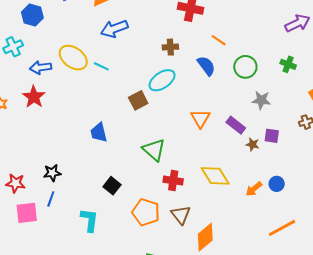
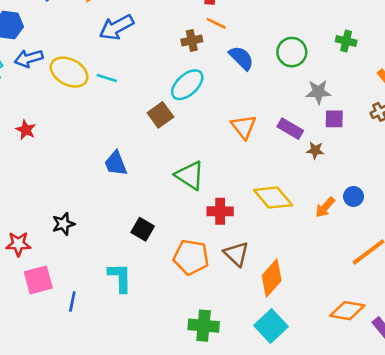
orange line: (219, 40) -> (216, 23), moved
blue arrow: (41, 67) -> (29, 58), moved
red star: (34, 97) -> (26, 130), size x0.7
purple square: (272, 136) -> (334, 119), moved
blue line: (51, 199) -> (72, 302), moved

